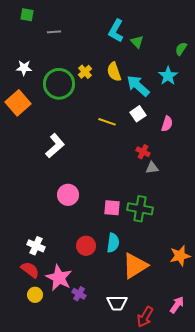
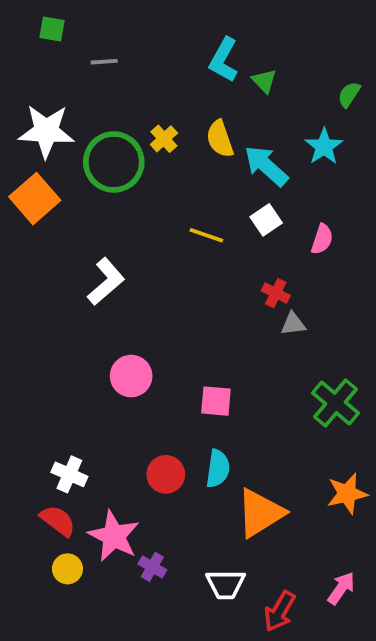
white star: (24, 68) -> (46, 131), size x1.8
green cross: (140, 209) -> (336, 403), moved, turned 30

